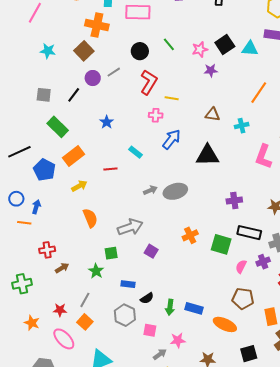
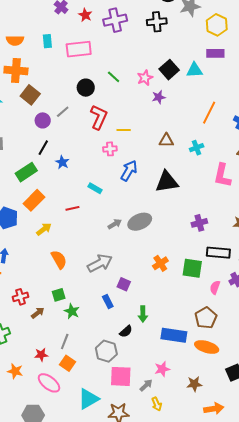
orange cross: (97, 25) -> (16, 71), moved
black line: (74, 95) -> (43, 148), moved
green rectangle: (58, 127) -> (26, 172), moved, turned -70
green square: (111, 253) -> (59, 295), moved
blue rectangle: (128, 284) -> (108, 302), moved, turned 64
brown pentagon: (243, 299) -> (206, 318), moved, turned -30
green arrow: (170, 307) -> (143, 314), moved
blue rectangle: (194, 308) -> (174, 335), size x1.4
pink square: (150, 330) -> (121, 376), moved, size x1.6

